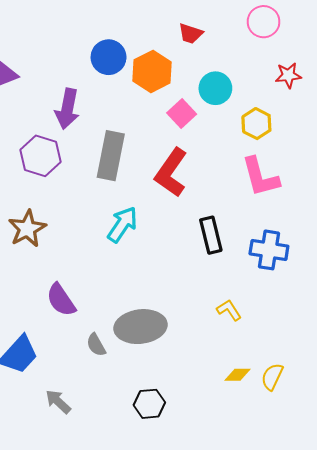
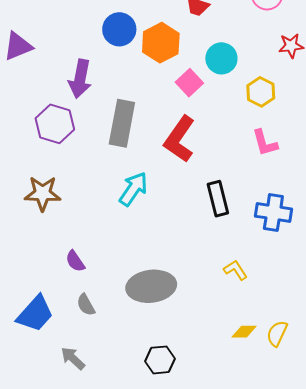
pink L-shape: (260, 177) -> (265, 143), size x0.7
brown star: (27, 229) -> (43, 193), turned 30
purple semicircle: (61, 300) -> (75, 261), size x0.7
gray semicircle: (96, 345) -> (86, 305), moved

